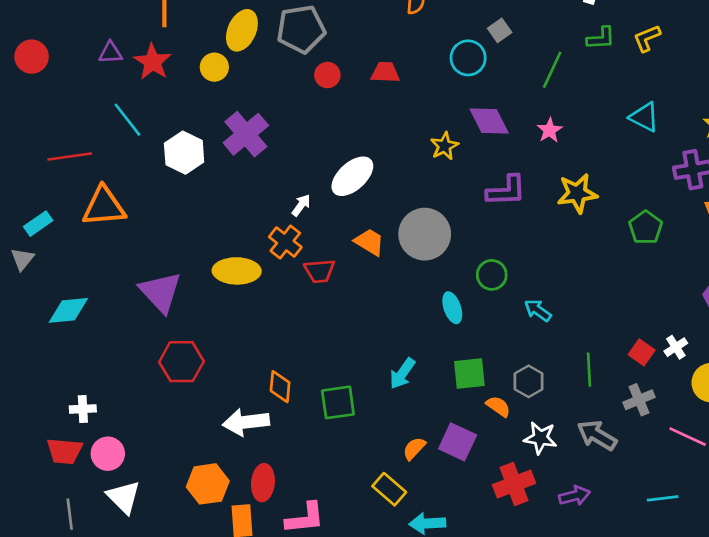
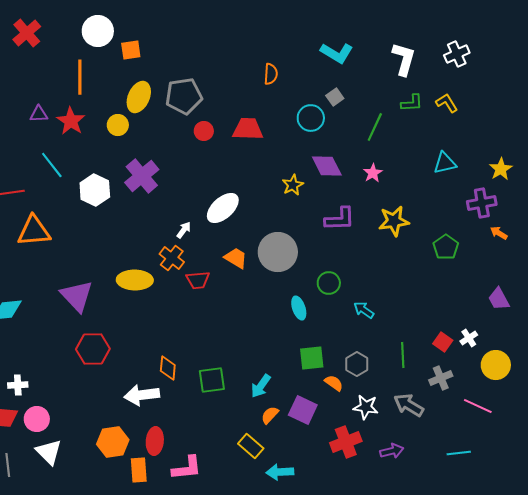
yellow L-shape: (647, 38) -> (447, 103), turned 80
red trapezoid: (385, 72) -> (248, 129), size x1.4
cyan triangle: (644, 117) -> (445, 163), turned -40
cyan arrow: (402, 373) -> (261, 386), moved

